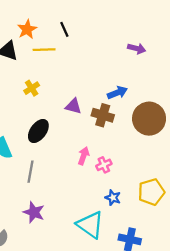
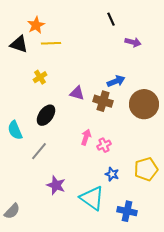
black line: (64, 29) -> (111, 19), moved
gray line: (30, 172) -> (39, 151), turned 30
purple star: (34, 212) -> (56, 185), moved

